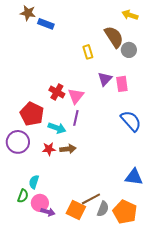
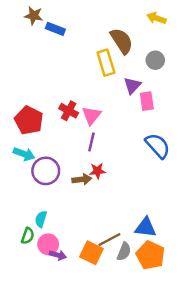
brown semicircle: (114, 37) -> (122, 41), moved
yellow rectangle: (88, 52) -> (106, 63), size x1.5
purple triangle: (105, 79) -> (132, 85), moved
red pentagon: (32, 114) -> (29, 120), moved
cyan arrow: (57, 128) -> (24, 154), moved
purple circle: (18, 142) -> (46, 171), moved
red star: (49, 149) -> (97, 171), moved
blue triangle: (134, 177) -> (146, 227), moved

